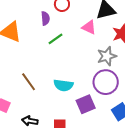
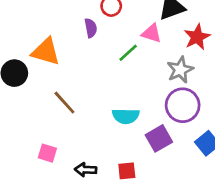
green line: (55, 39) -> (128, 53), moved
brown line: (29, 82) -> (64, 103), moved

